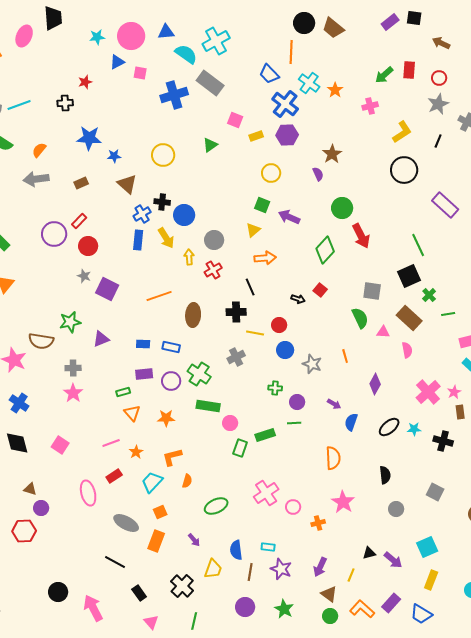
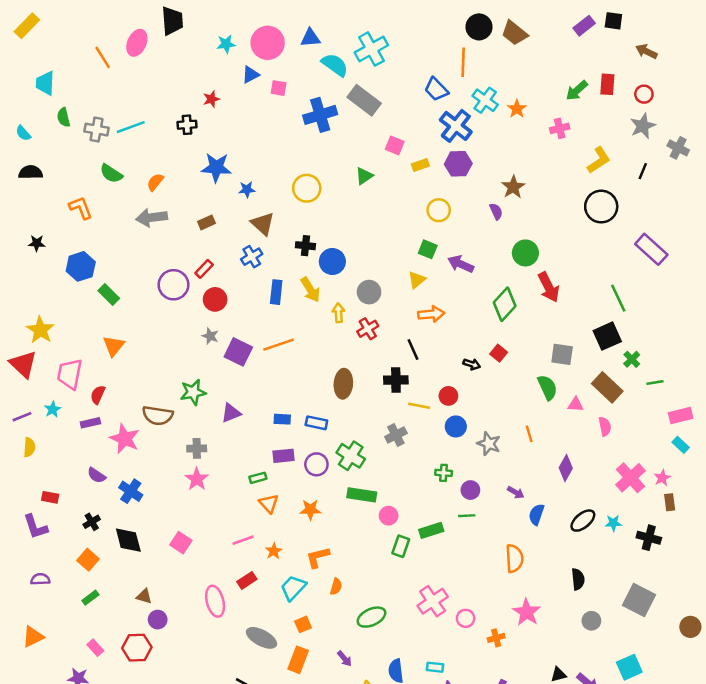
blue cross: (142, 214) -> (252, 257), moved
orange line: (159, 296) -> (279, 345), moved
gray square: (435, 492) -> (639, 600), size x1.5

